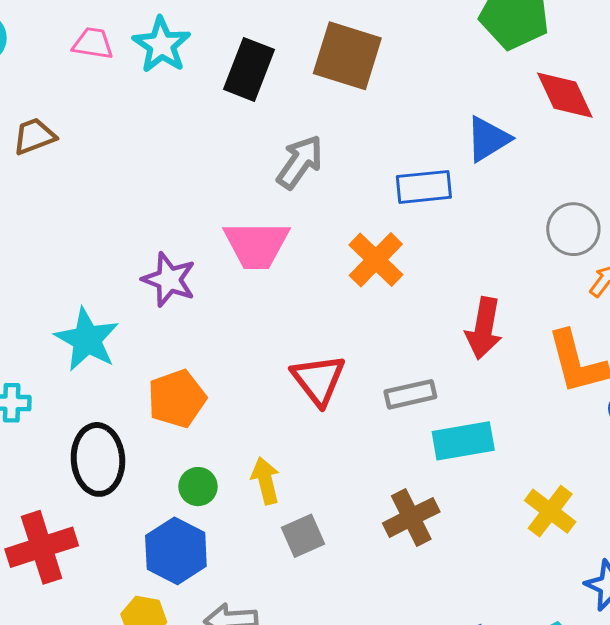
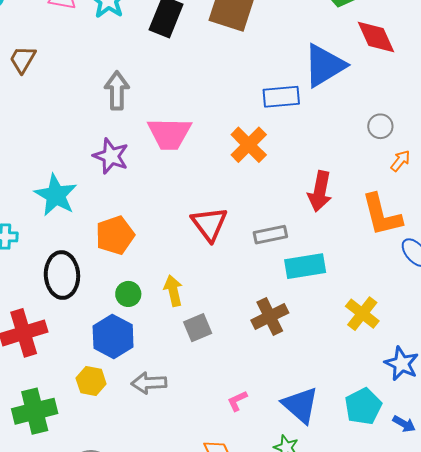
brown trapezoid: (34, 136) -> (23, 59), turned -40
blue triangle: (488, 139) -> (324, 65), size x1.4
gray arrow: (300, 162) -> (117, 91), moved, turned -36
gray circle: (573, 229) -> (380, 126), size x0.7

